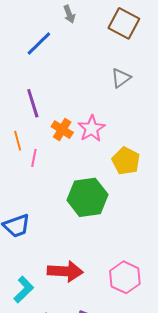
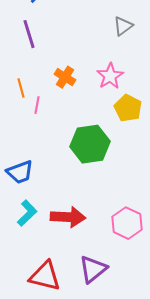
purple line: (33, 103) -> (29, 34), moved
pink star: (92, 129) -> (110, 76), moved
cyan L-shape: (24, 289) -> (27, 213), moved

